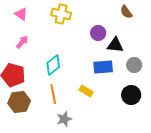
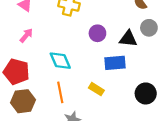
purple circle: (98, 33) -> (97, 33), moved
cyan diamond: (53, 65) -> (60, 61), turned -75
gray circle: (134, 65) -> (149, 28), moved

